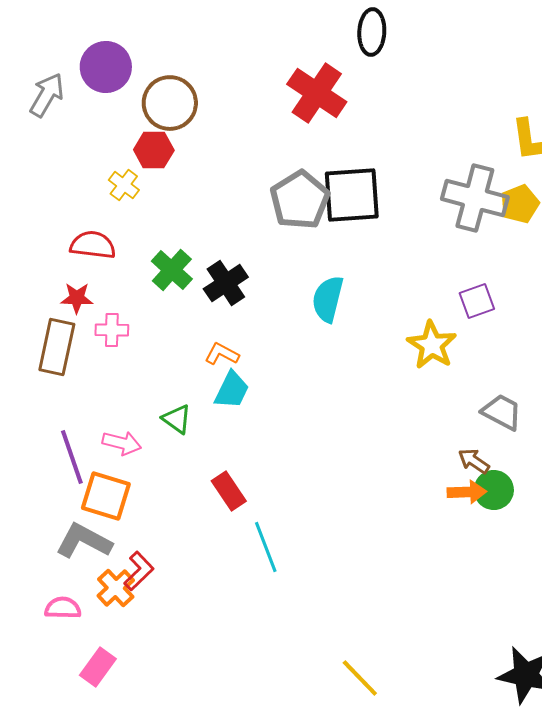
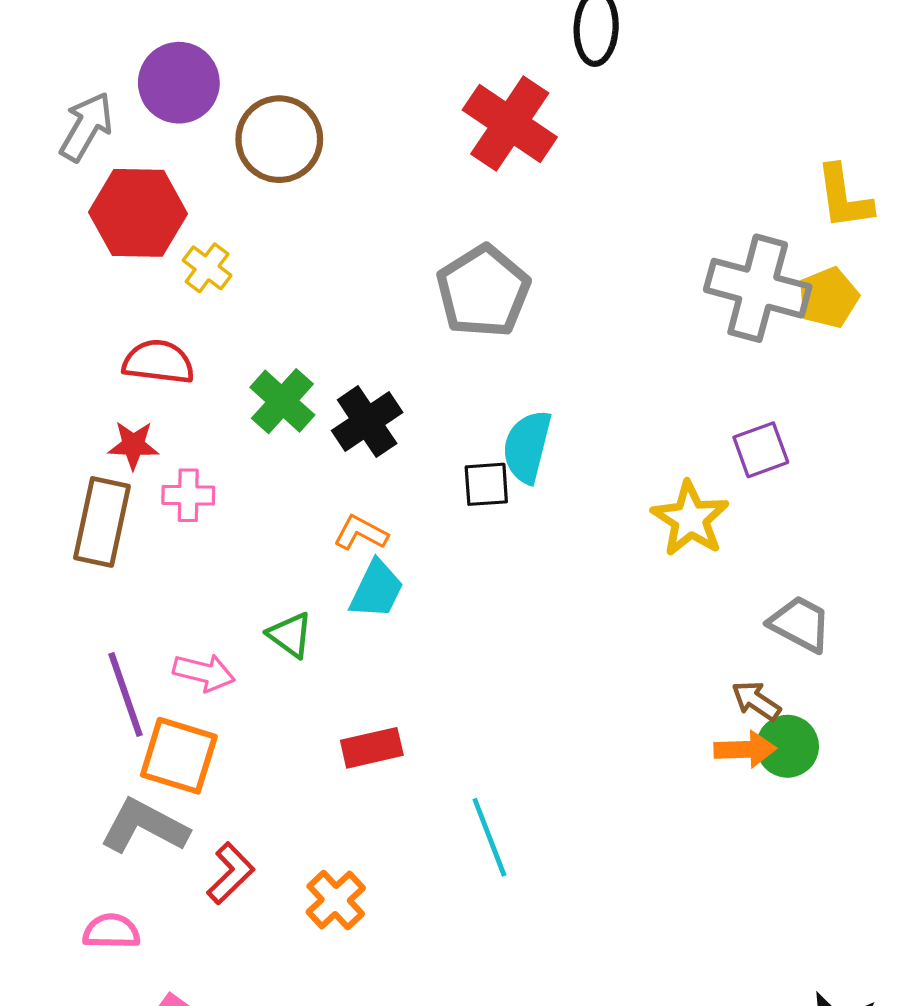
red hexagon: (154, 150) -> (138, 213), moved, size x1.5
black square: (352, 195) -> (486, 484), moved, size x0.5
red rectangle: (229, 491) -> (372, 748), turned -69
cyan line: (266, 547) -> (489, 837), moved
orange cross: (116, 588) -> (336, 900), moved

